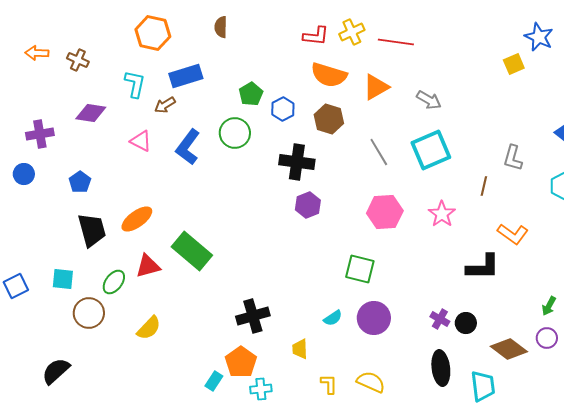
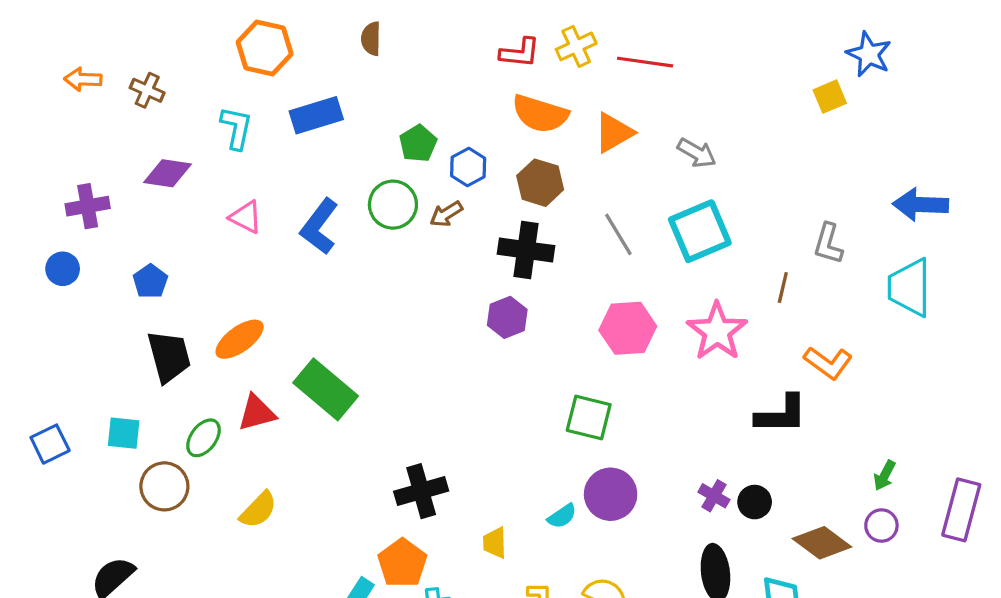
brown arrow: (165, 105) -> (446, 214), moved
black cross: (297, 162) -> (526, 250), moved
pink star: (442, 214) -> (717, 331), size x1.4
cyan semicircle: (333, 318) -> (562, 516), moved

